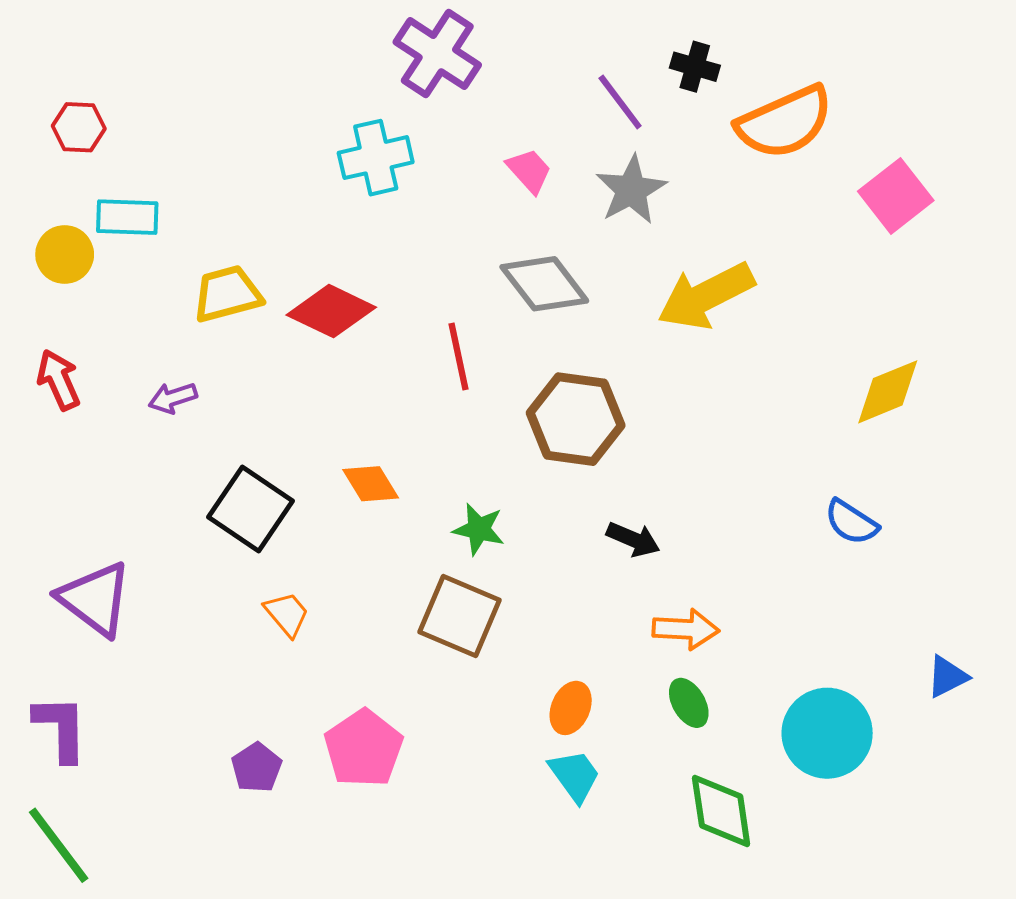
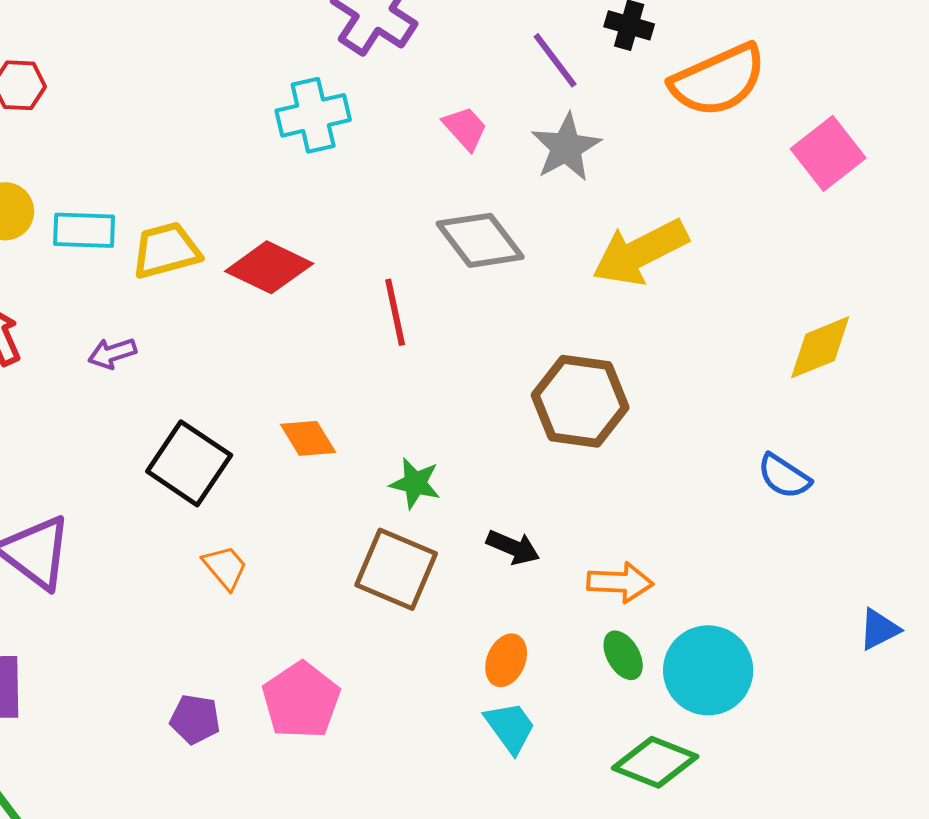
cyan rectangle: (127, 217) -> (84, 230), moved
brown hexagon: (576, 419) -> (580, 401), moved
black arrow: (633, 539) -> (513, 547), moved
cyan circle: (827, 733) -> (708, 670), moved
purple pentagon: (257, 768) -> (195, 719), turned -30
green diamond: (721, 811) -> (655, 762), turned -60

